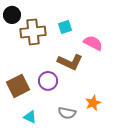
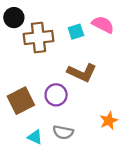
pink semicircle: (93, 43) -> (103, 25), moved
gray semicircle: (67, 113) -> (63, 132), moved

